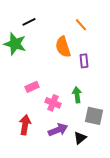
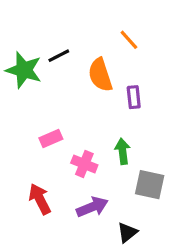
black line: (29, 22) -> (59, 56), moved
red arrow: (25, 125) -> (40, 199), turned -36
black triangle: (80, 138) -> (127, 232), moved

